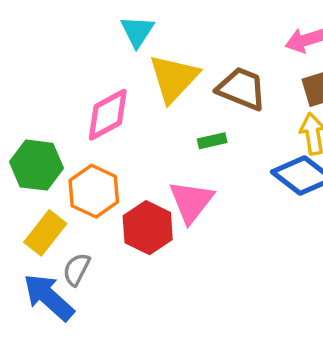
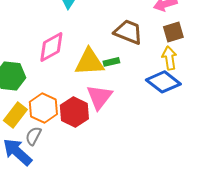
yellow triangle: (174, 78) -> (89, 62), moved, turned 44
orange hexagon: (94, 191) -> (43, 108), moved

